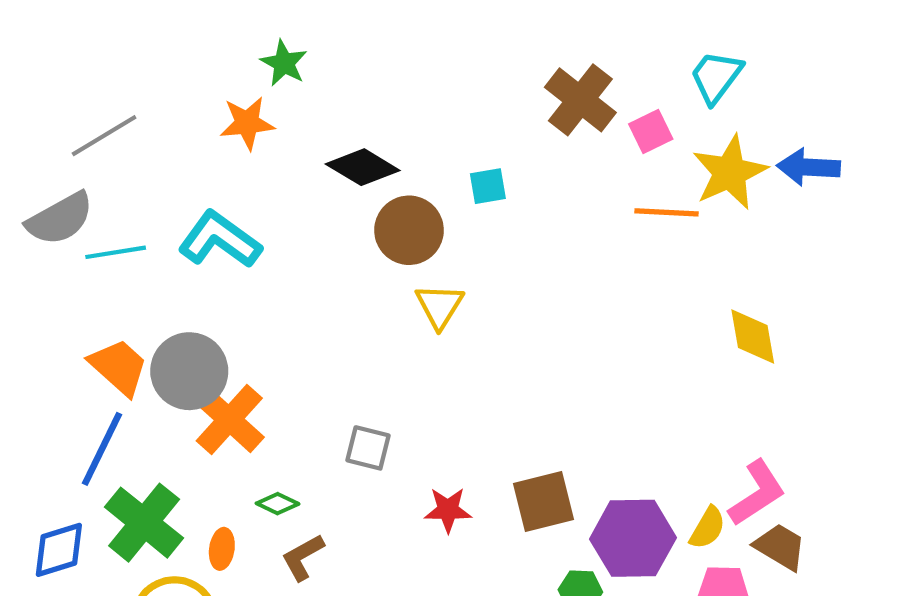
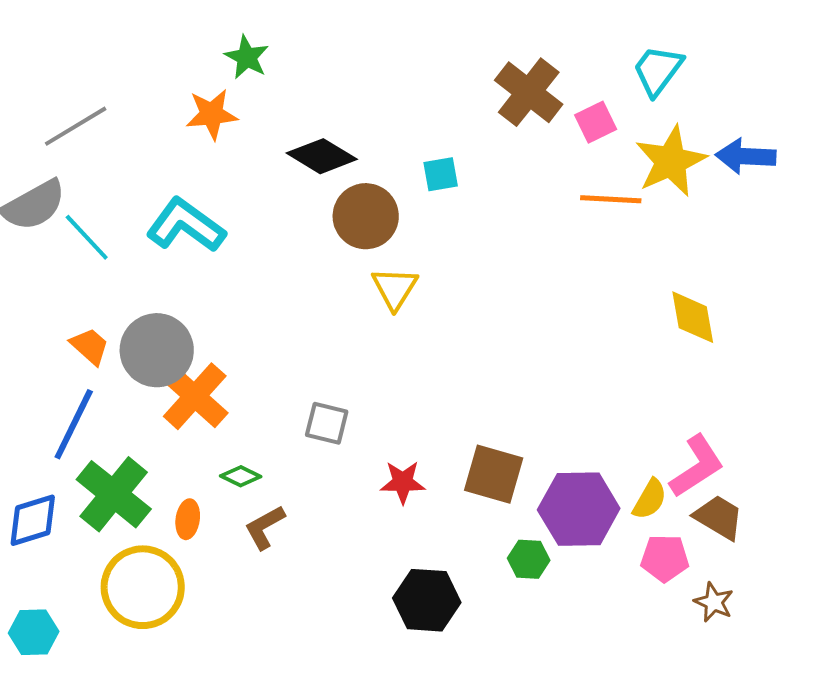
cyan line: (116, 252) -> (87, 237), turned 56
orange trapezoid: (119, 367) -> (90, 346), size x0.7
brown square: (544, 502) -> (494, 474), turned 30

